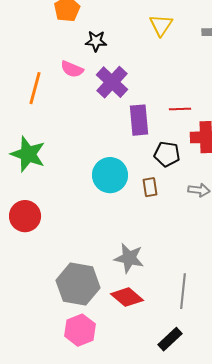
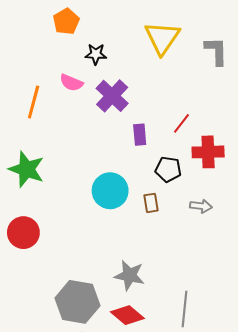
yellow triangle: (161, 25) -> (162, 38), size x1.5
red line: (180, 109) -> (182, 123), turned -50
purple rectangle: (139, 120) -> (140, 135), size x0.7

